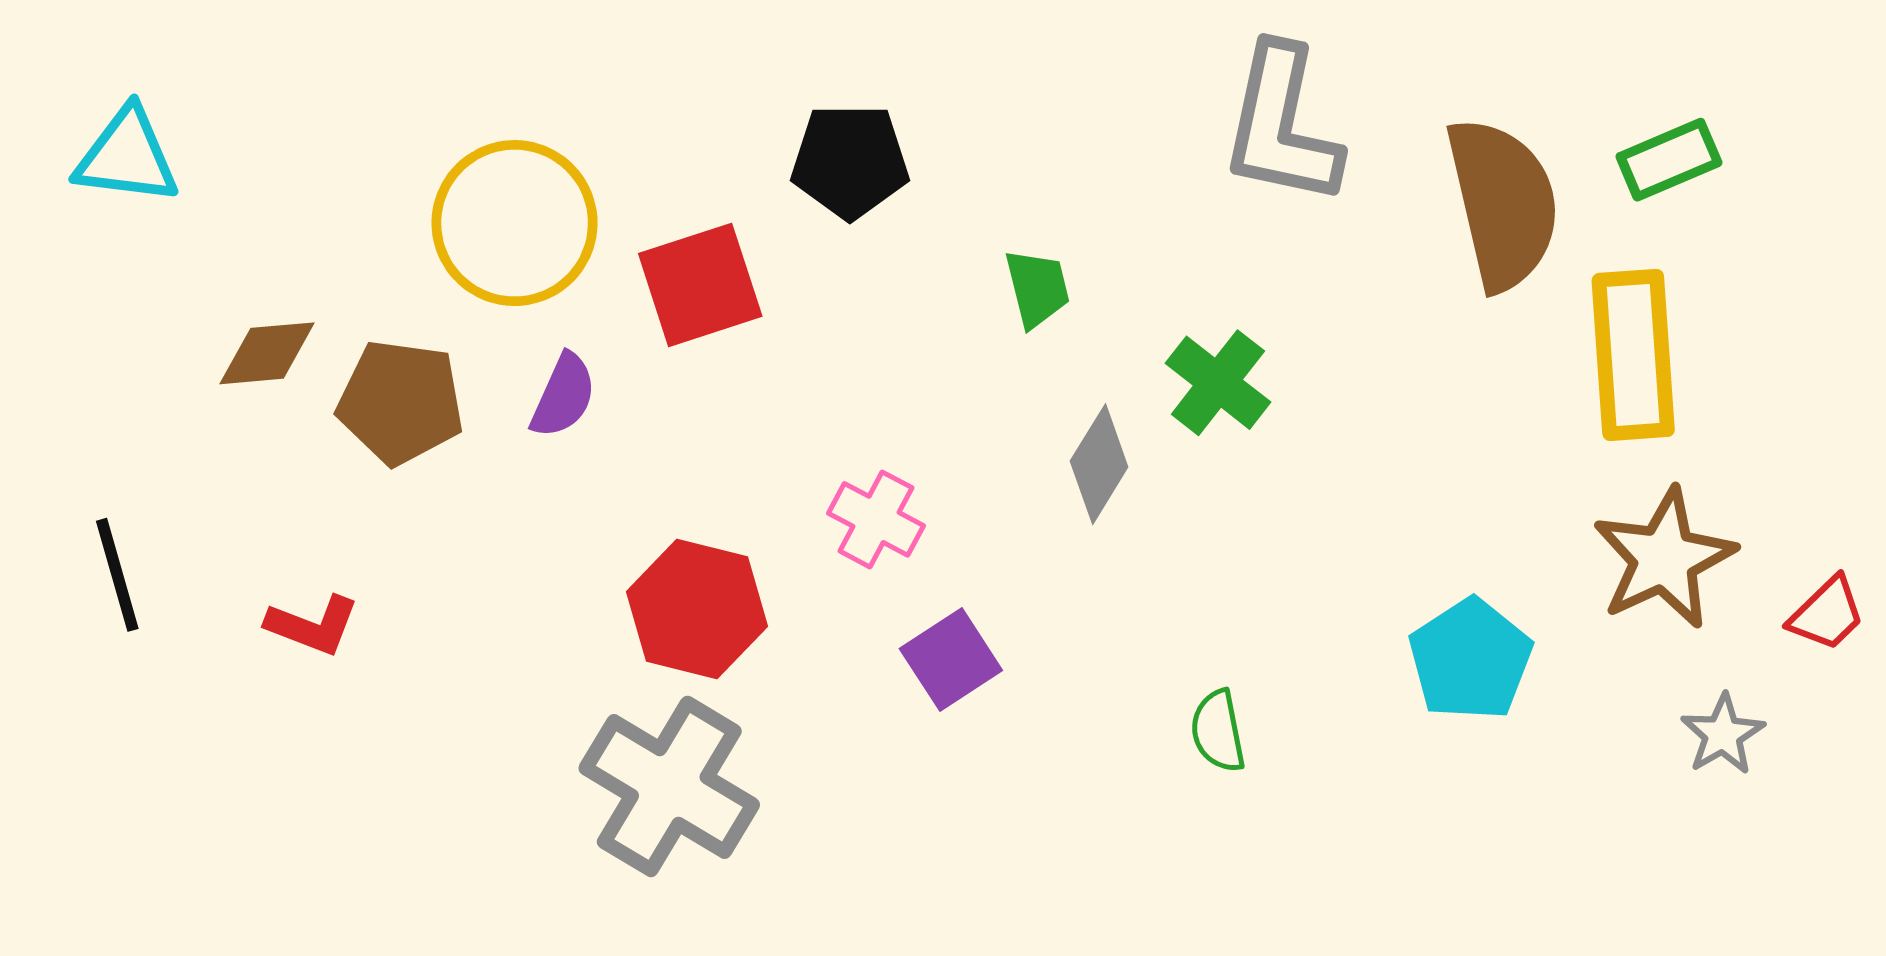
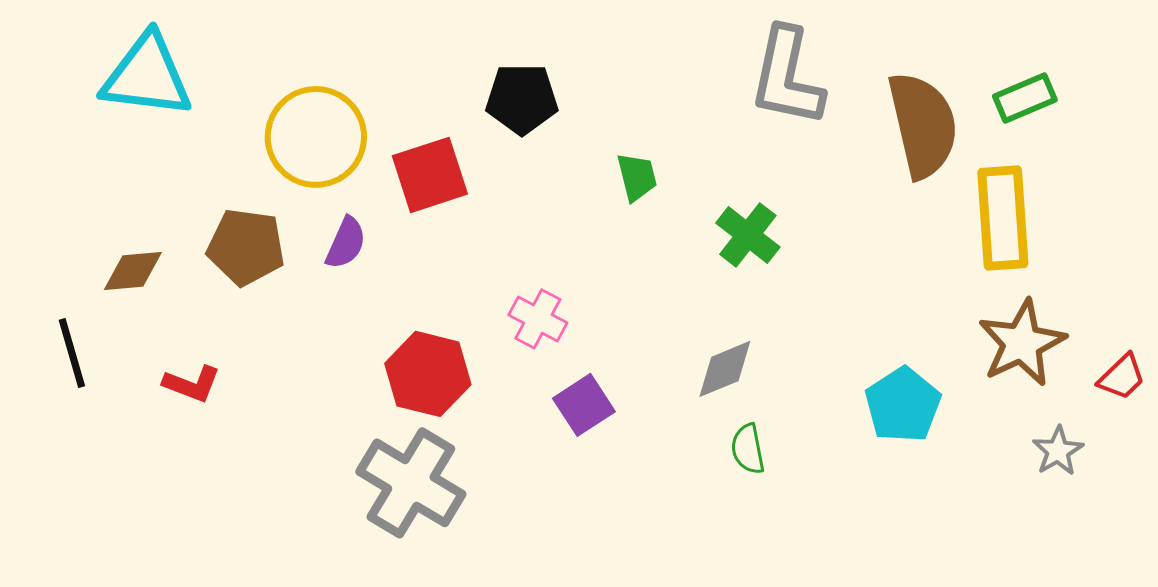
cyan triangle: (127, 156) -> (147, 76), moved, size x1.4
brown diamond: (267, 353) -> (133, 271), moved
gray diamond: (1099, 464) -> (725, 369), moved, turned 36

